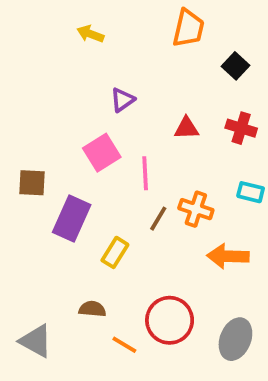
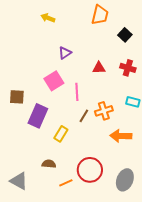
orange cross: (196, 209) -> (104, 111), turned -36
orange line: (124, 345) -> (66, 183), turned -56

